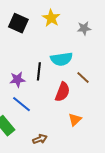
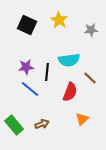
purple star: (17, 80) -> (26, 67), moved
blue line: (21, 104) -> (30, 89), moved
brown arrow: (40, 139) -> (42, 124), moved

